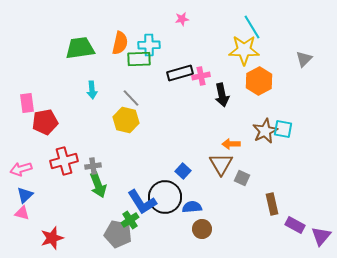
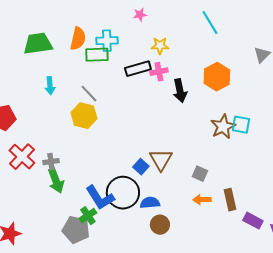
yellow star: (244, 50) -> (160, 46), moved, size x0.6
orange arrow: (231, 144) -> (202, 200), moved
red cross: (64, 161) -> (22, 157), turned -32
brown triangle: (221, 164) -> (161, 160), moved

